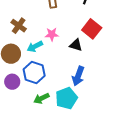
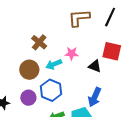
red square: (92, 29) -> (112, 51), turned -30

